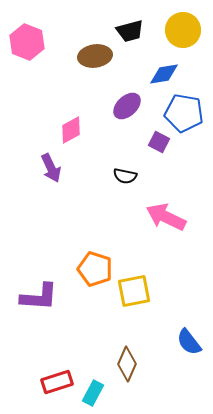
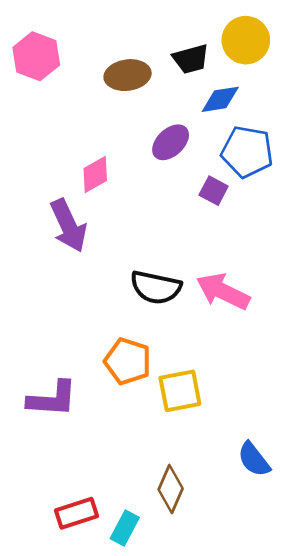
black trapezoid: (130, 31) -> (191, 59), moved
purple arrow: (51, 168) -> (68, 226), size x1.4
black semicircle: (125, 176) -> (156, 287), moved, size x1.6

